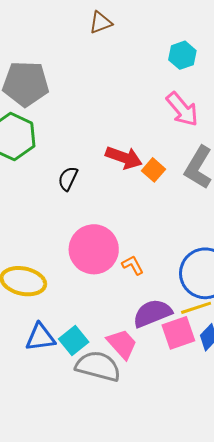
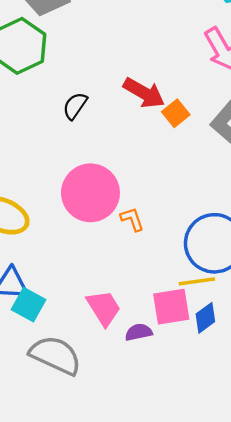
purple semicircle: (152, 313) -> (139, 332), moved, size x0.6
cyan square: (74, 341) -> (28, 305), moved, turned -32
gray semicircle: (98, 366) -> (55, 355), moved

